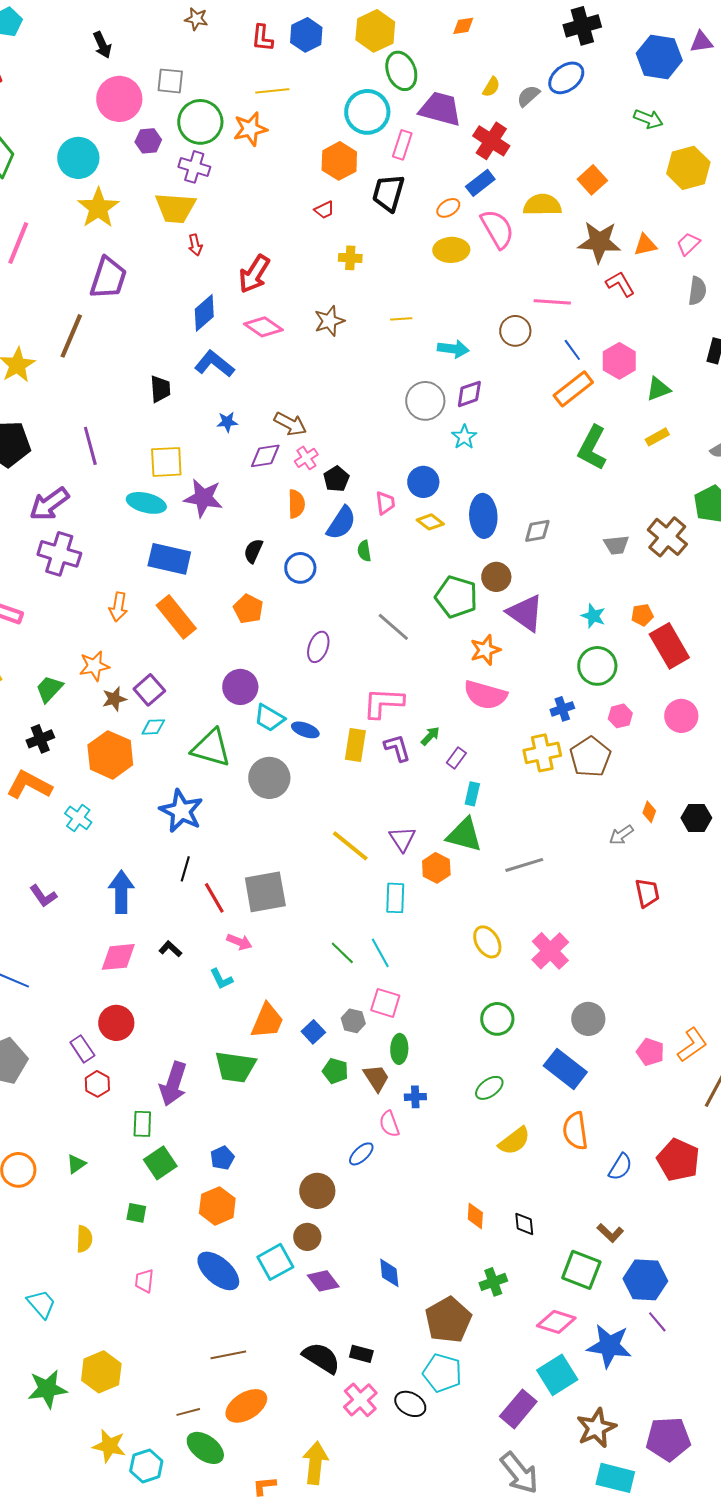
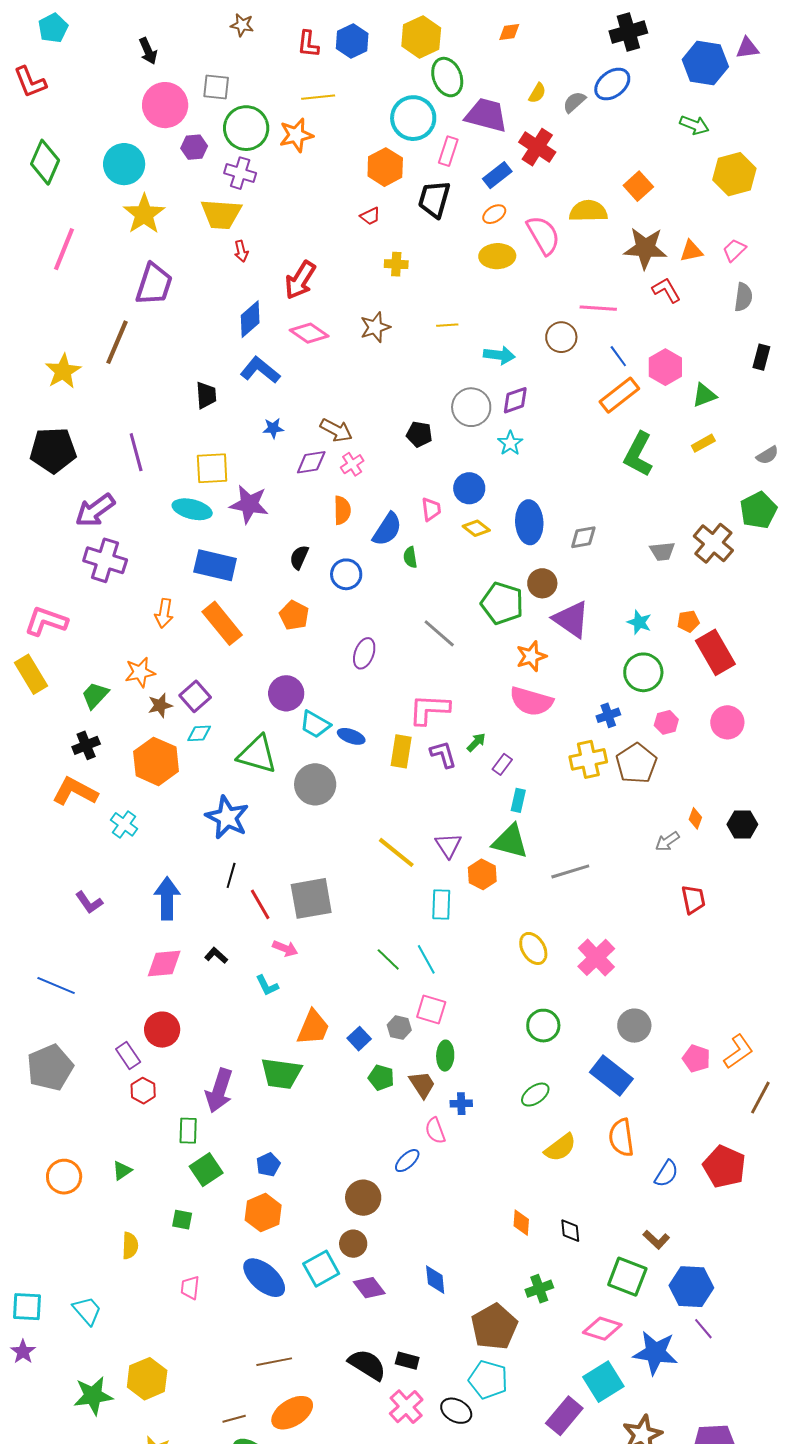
blue rectangle: (480, 183) -> (497, 175), moved
black pentagon: (336, 479) -> (419, 434), moved, turned -30

